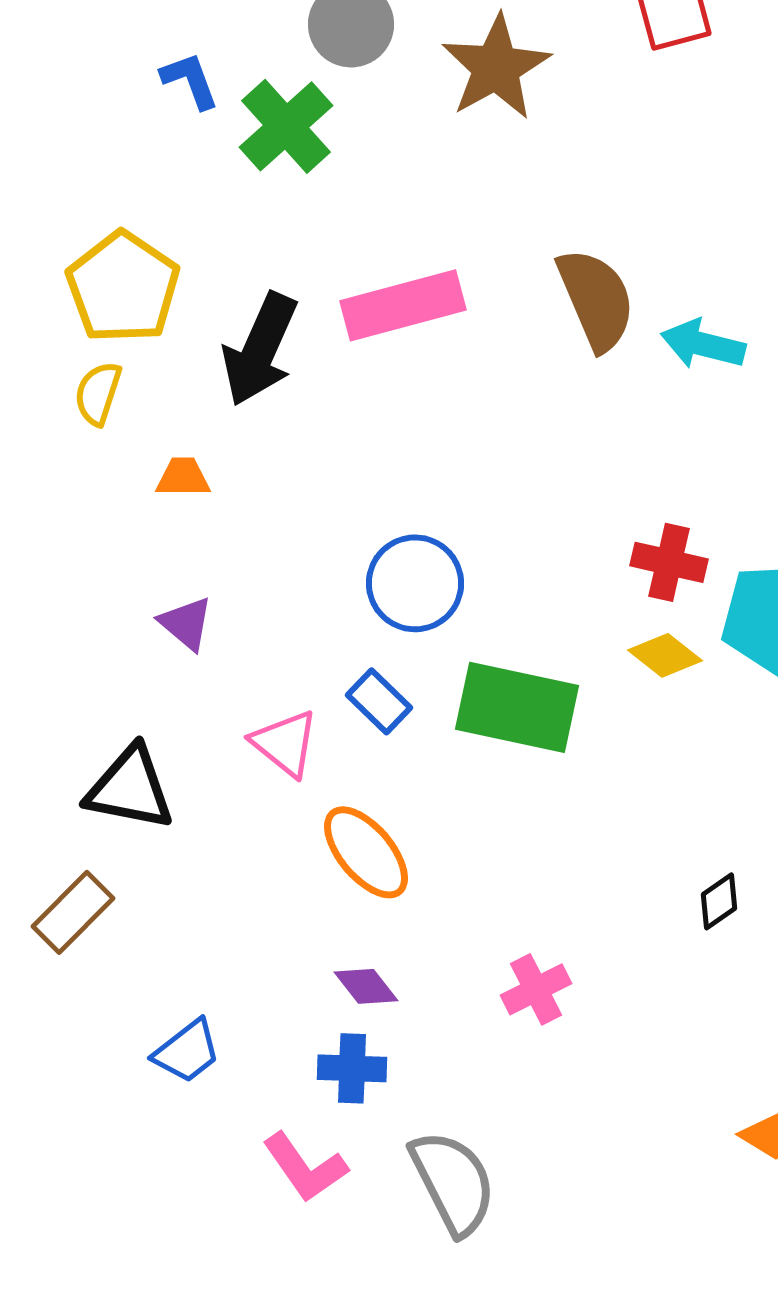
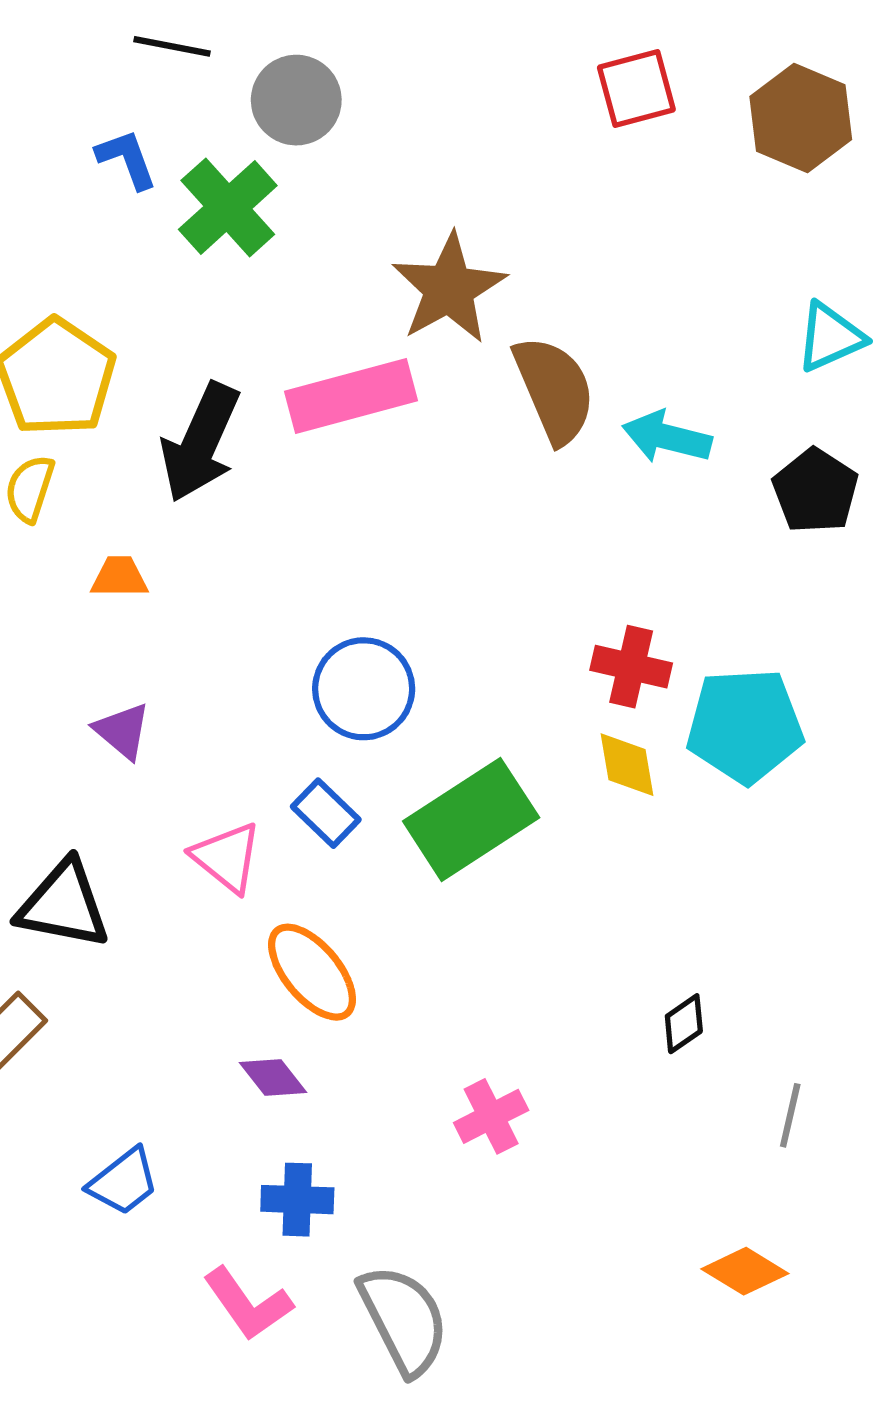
brown star: (496, 67) -> (449, 289), moved
yellow diamond: (665, 655) -> (627, 765), turned 42
green rectangle: (517, 707) -> (471, 819), turned -45
purple diamond: (366, 986) -> (273, 1077), moved

